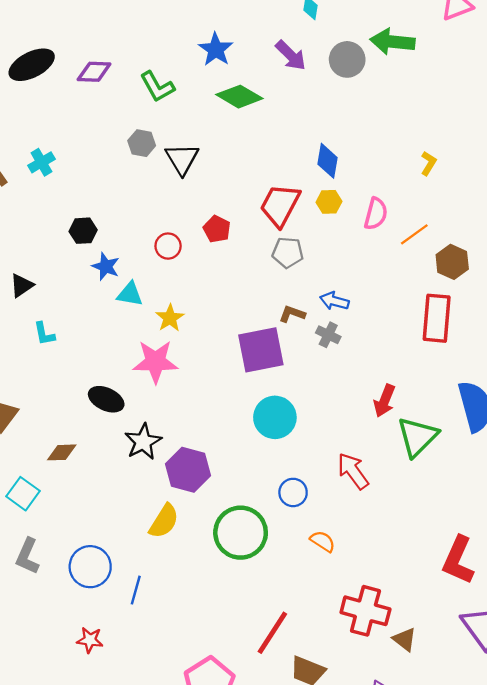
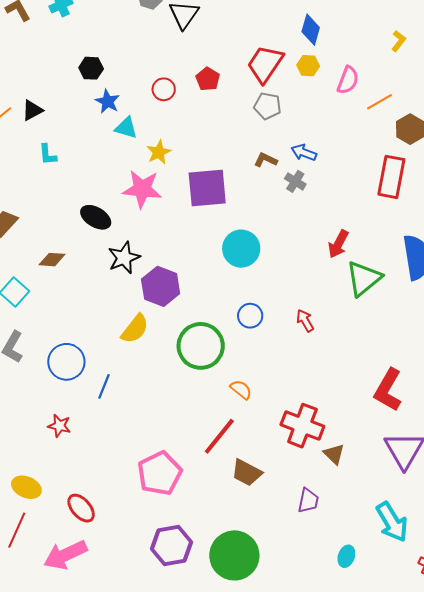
purple square: (261, 350) -> (207, 188), moved
red arrow: (353, 471) -> (305, 321), moved, size x0.7
orange semicircle: (323, 541) -> (241, 390), moved

